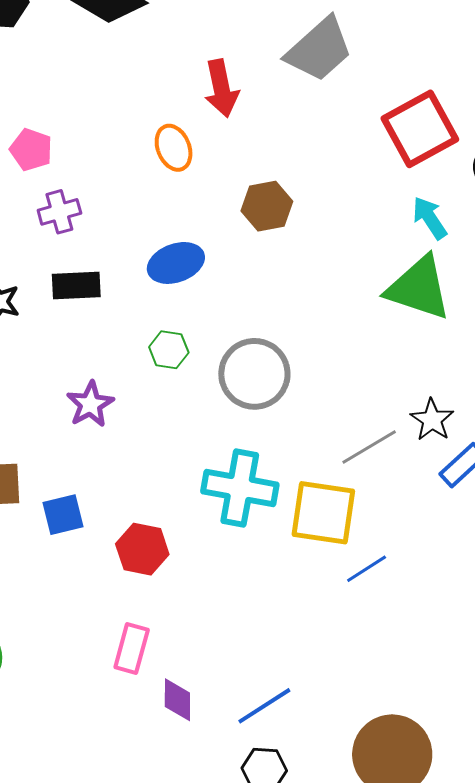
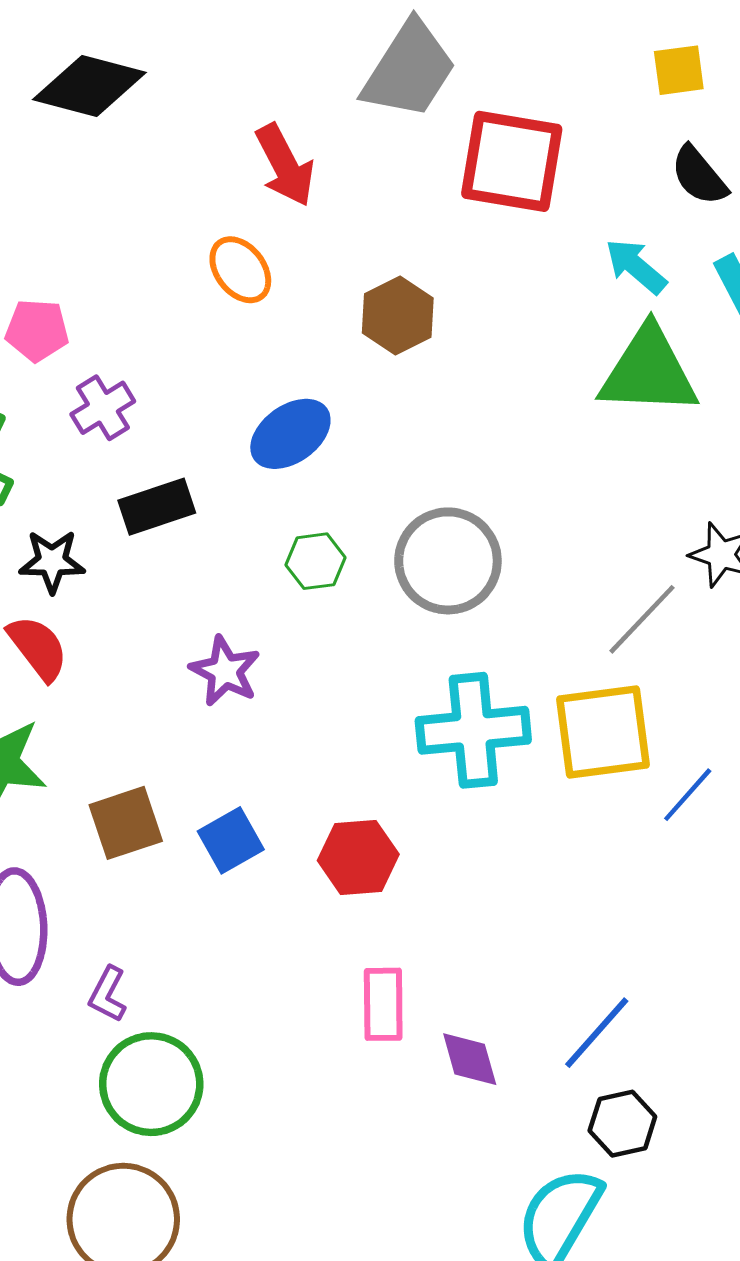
red square: (420, 129) -> (512, 161), moved, turned -36

